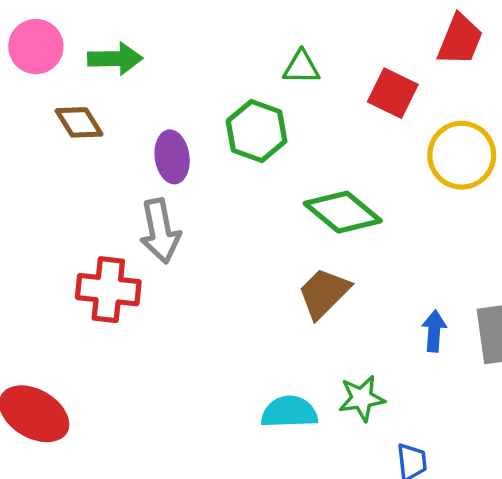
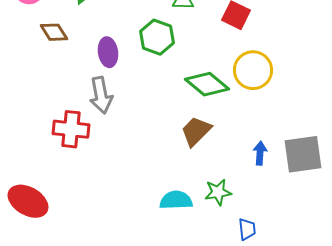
yellow circle: (462, 155) -> (253, 70), moved

